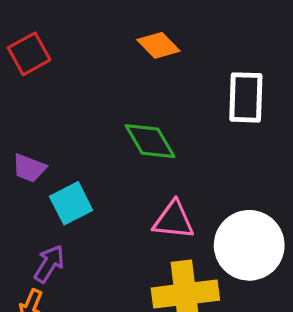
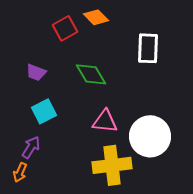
red square: (29, 54) -> (65, 28), moved
purple trapezoid: (29, 168) -> (36, 72), moved

